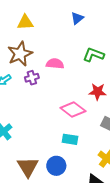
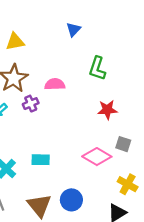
green L-shape: (94, 55) -> (97, 68), turned -85
pink diamond: (73, 109) -> (97, 157), moved
cyan rectangle: (70, 139) -> (41, 160), moved

